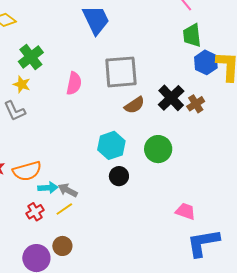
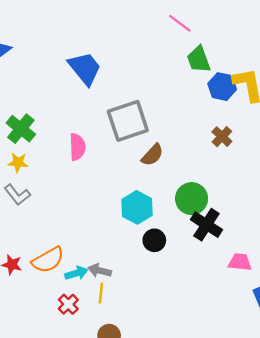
black cross: (171, 98) -> (206, 225), moved
yellow line: (64, 209) -> (101, 293), turned -36

